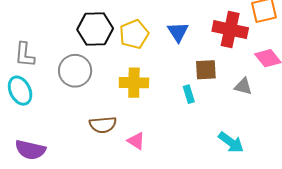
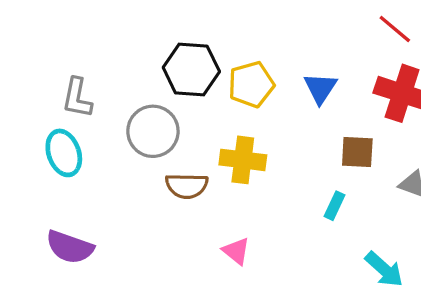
cyan rectangle: (189, 94) -> (335, 206), moved, turned 36
brown semicircle: (103, 125) -> (187, 186), moved

